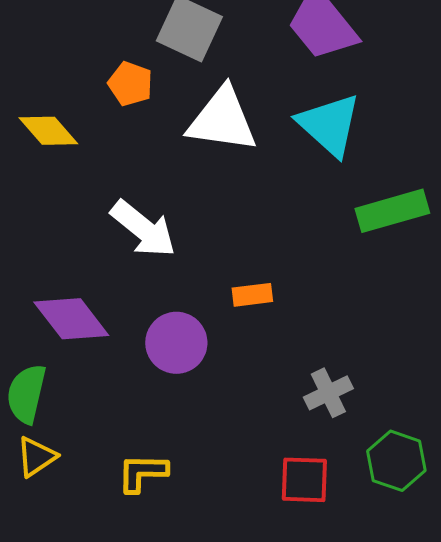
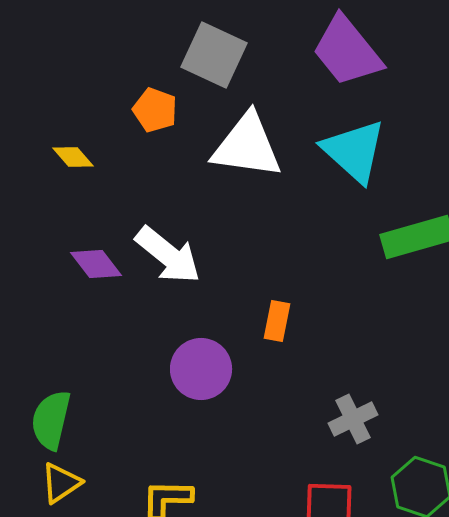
yellow diamond: (48, 131) -> (73, 157), size x0.7
orange rectangle: (252, 295) -> (277, 321), turned -72
purple diamond: (71, 319) -> (96, 264), moved, size x0.7

